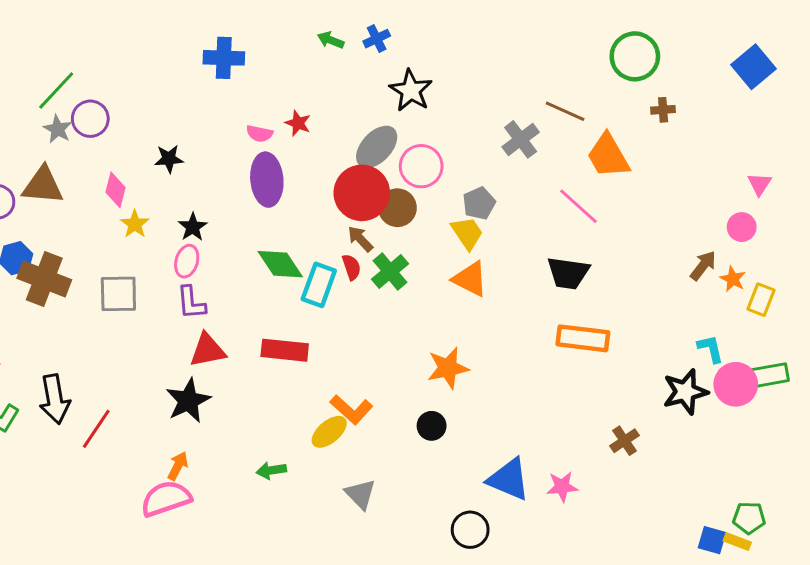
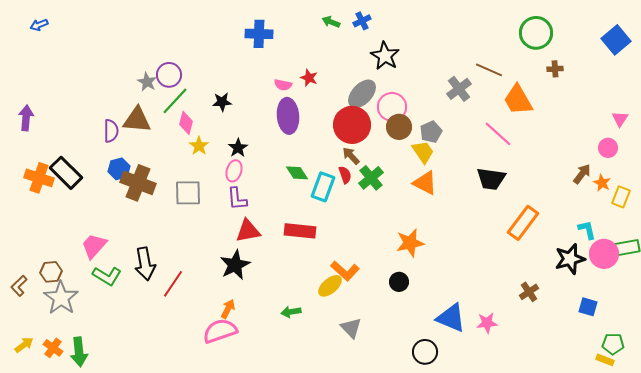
green line: (56, 91) -> (175, 101), moved
brown circle: (397, 208) -> (399, 127), moved
green diamond: (280, 264) -> (297, 173), size x0.7
orange rectangle: (583, 338) -> (523, 223), moved, turned -60
blue square: (712, 540) -> (588, 307), moved

